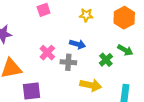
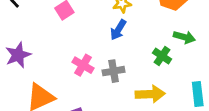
blue arrow: (78, 44) -> (118, 30), moved, turned 119

